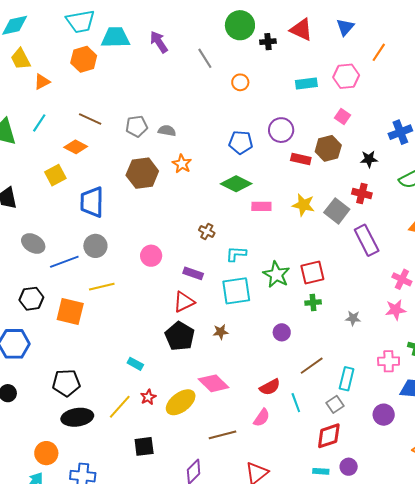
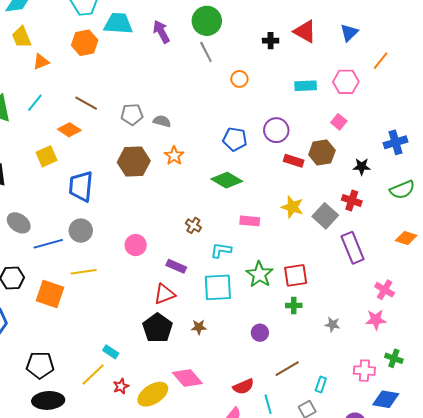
green circle: (240, 25) -> (207, 21), moved
pink rectangle: (261, 206) -> (250, 221), moved
cyan rectangle: (347, 379) -> (321, 385), size x0.7
yellow line: (120, 407) -> (93, 375), moved

